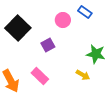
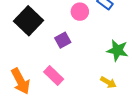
yellow arrow: (83, 75) -> (108, 82), moved

